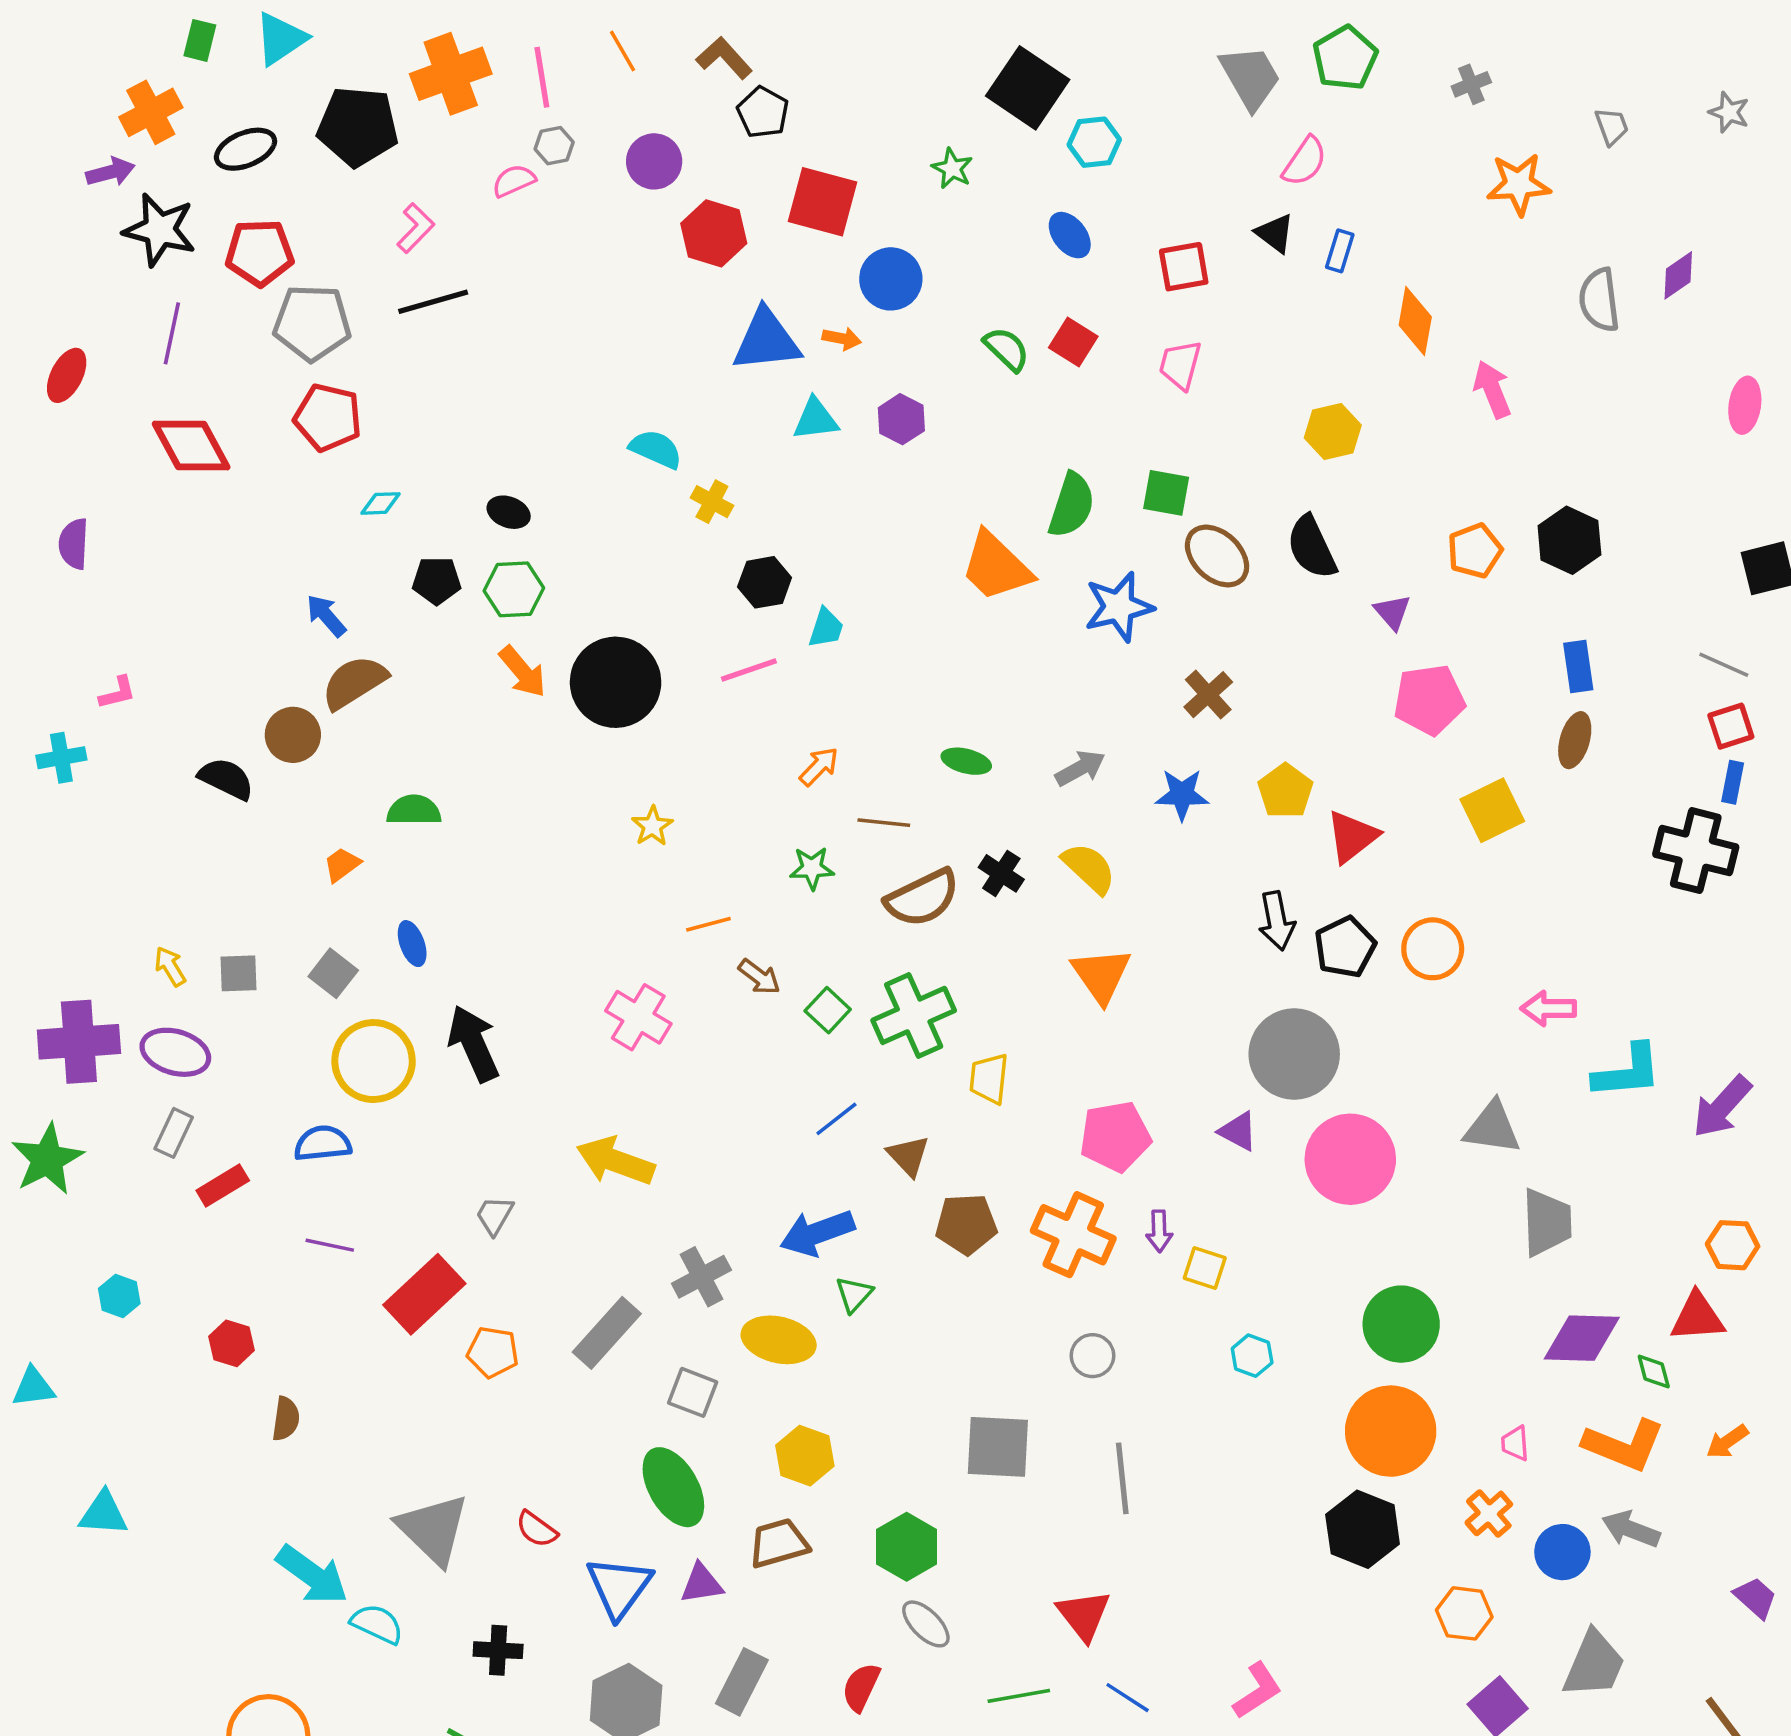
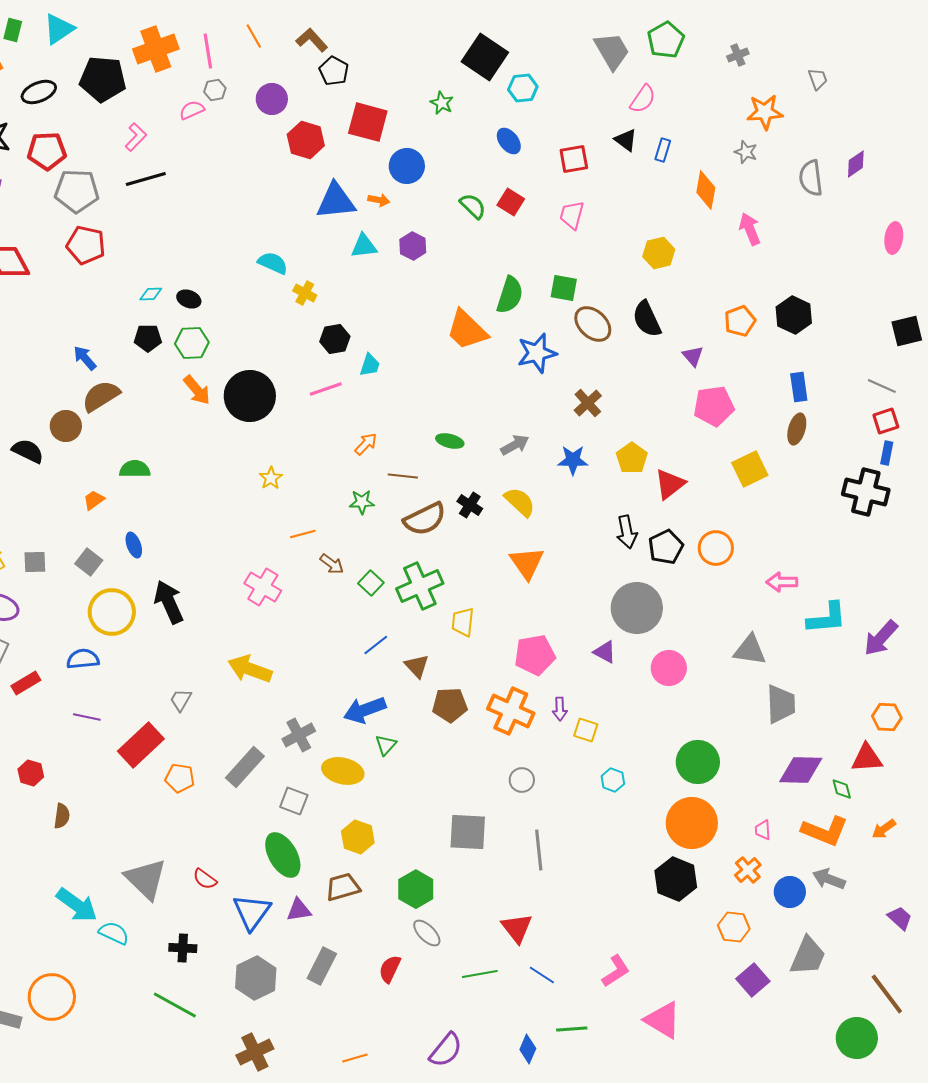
gray star: (1729, 112) -> (746, 152), moved
cyan diamond: (381, 503) -> (151, 294), moved
pink circle: (1350, 1159) -> (669, 668), size x0.7

